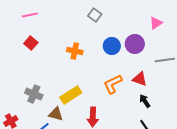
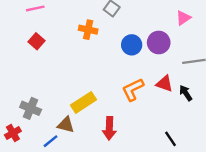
orange cross: (75, 51) -> (88, 30), moved
gray cross: (34, 94) -> (31, 108), moved
black arrow: (145, 101) -> (186, 93), moved

